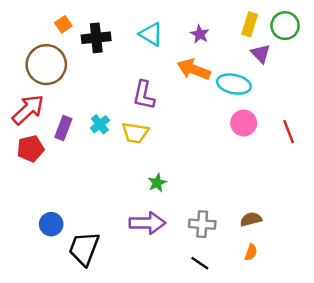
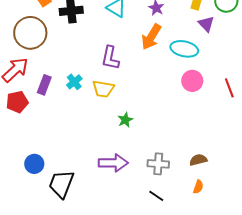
orange arrow: (194, 69) -> (151, 37), turned -80
green star: (157, 183) -> (125, 120), moved

